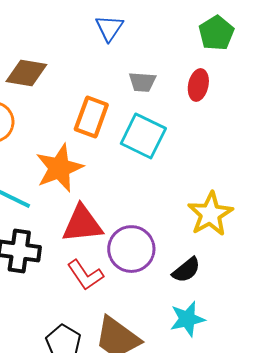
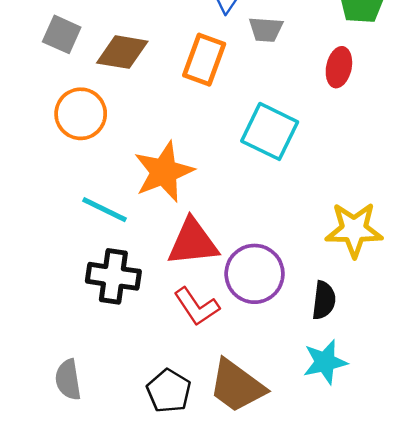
gray trapezoid: (142, 82) -> (266, 29), moved
orange rectangle: (91, 117) -> (204, 60), moved
yellow star: (210, 214) -> (354, 230), turned 30
black semicircle: (186, 270) -> (324, 300), turned -44

